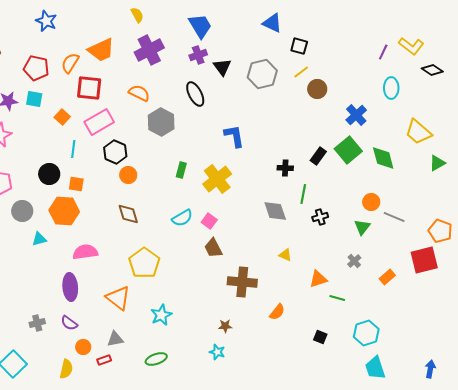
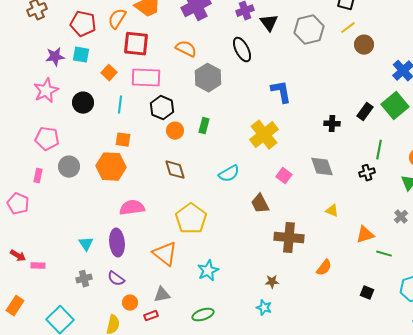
pink rectangle: (99, 122) -> (146, 78), turned 32
green rectangle: (181, 170) -> (204, 126), moved
black circle: (49, 174) -> (83, 103), moved
green line: (303, 194) -> (379, 150), moved
pink square: (209, 221) -> (284, 176), moved
cyan triangle: (39, 239) -> (86, 244), moved, turned -49

